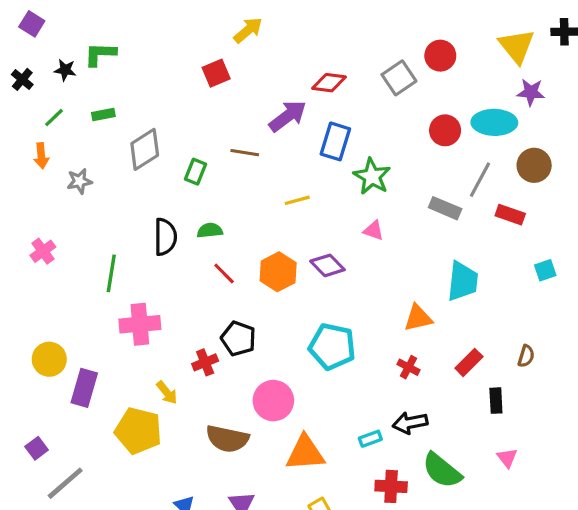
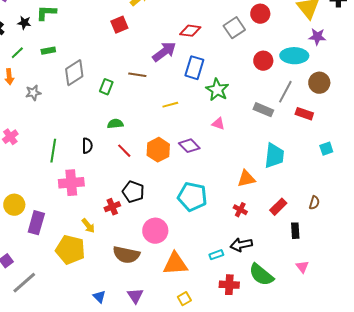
black semicircle: (165, 237) -> (87, 146), moved, size x0.7

